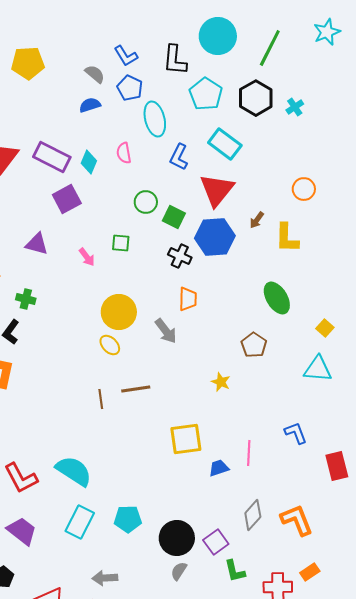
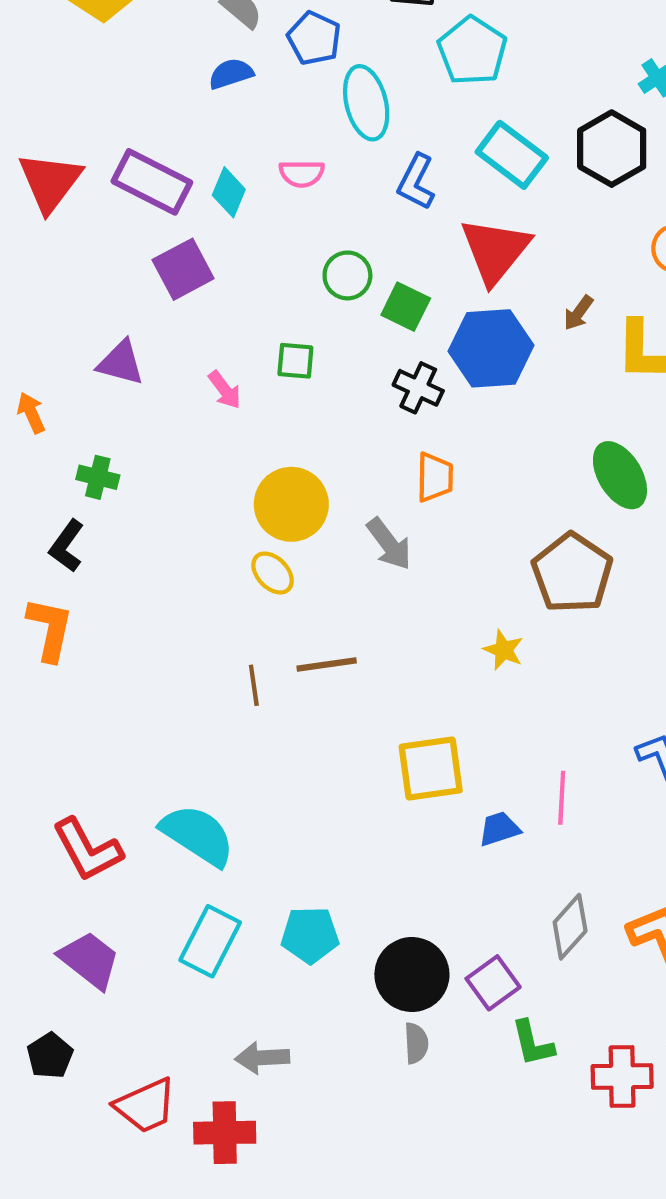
black hexagon: (256, 98) -> (612, 149), moved
pink semicircle: (124, 153) -> (302, 174), turned -80
brown pentagon: (254, 345) -> (572, 573), size x1.5
gray semicircle: (179, 571) -> (416, 1043), turned 144

